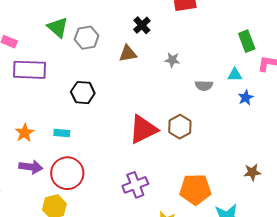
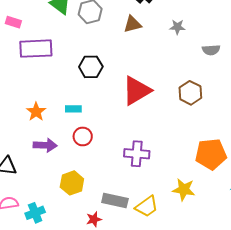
red triangle: (143, 129) -> (137, 91), moved
red circle: (67, 173) -> (83, 136), moved, size x0.6
purple cross: (135, 185) -> (137, 154), moved, turned 30

